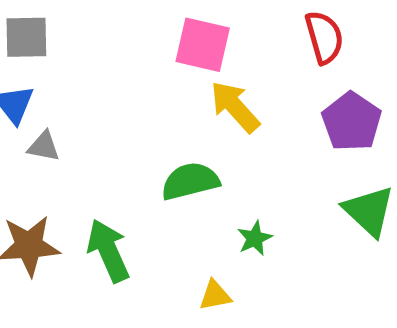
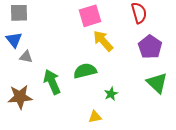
pink square: (203, 45) -> (90, 16), turned -30
green arrow: (108, 251) -> (52, 82), moved

